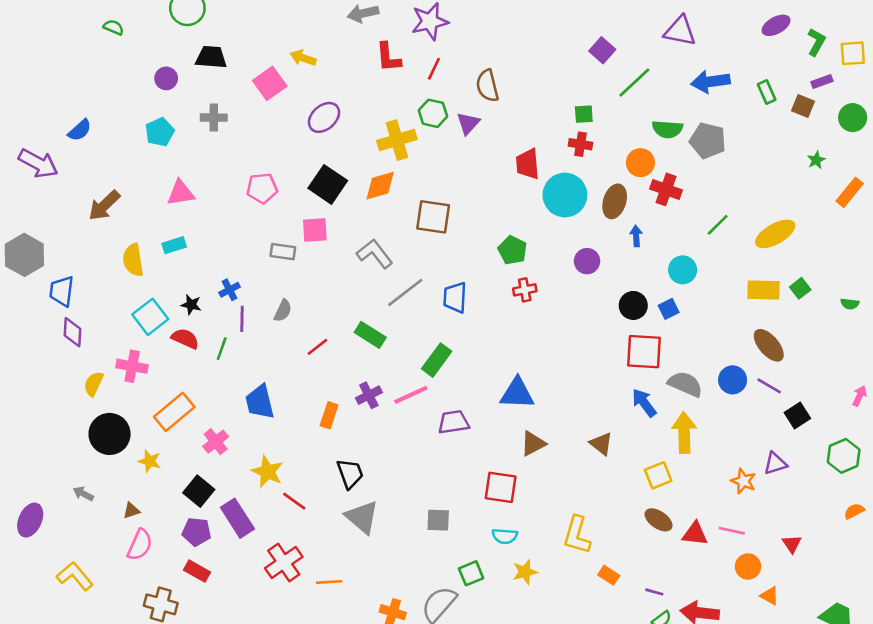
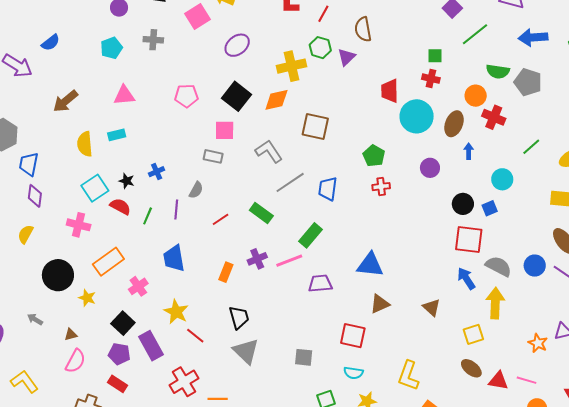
gray rectangle: (283, 252) -> (213, 156), moved
purple line: (242, 319) -> (176, 209), moved
yellow semicircle: (94, 384) -> (25, 234), moved

